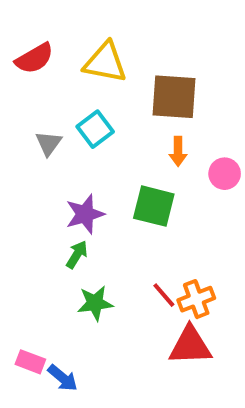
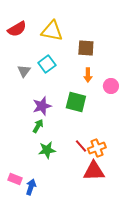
brown square: (174, 97) -> (86, 48), size x0.7
blue arrow: (63, 378) -> (31, 187), turned -112

